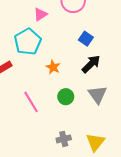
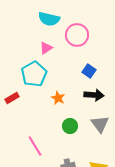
black arrow: (91, 64) -> (94, 95), turned 48
pink line: (31, 102) -> (35, 146), moved

